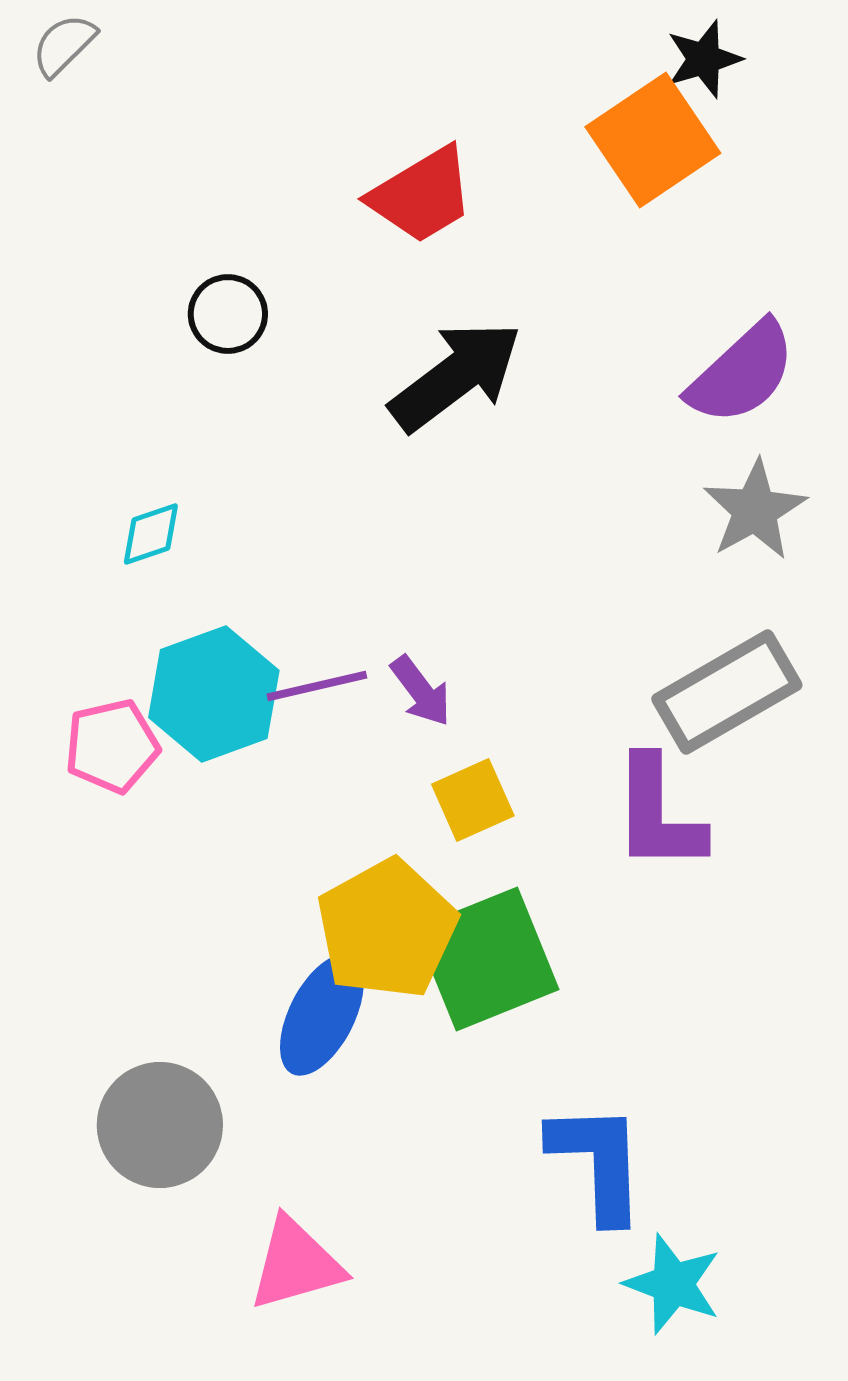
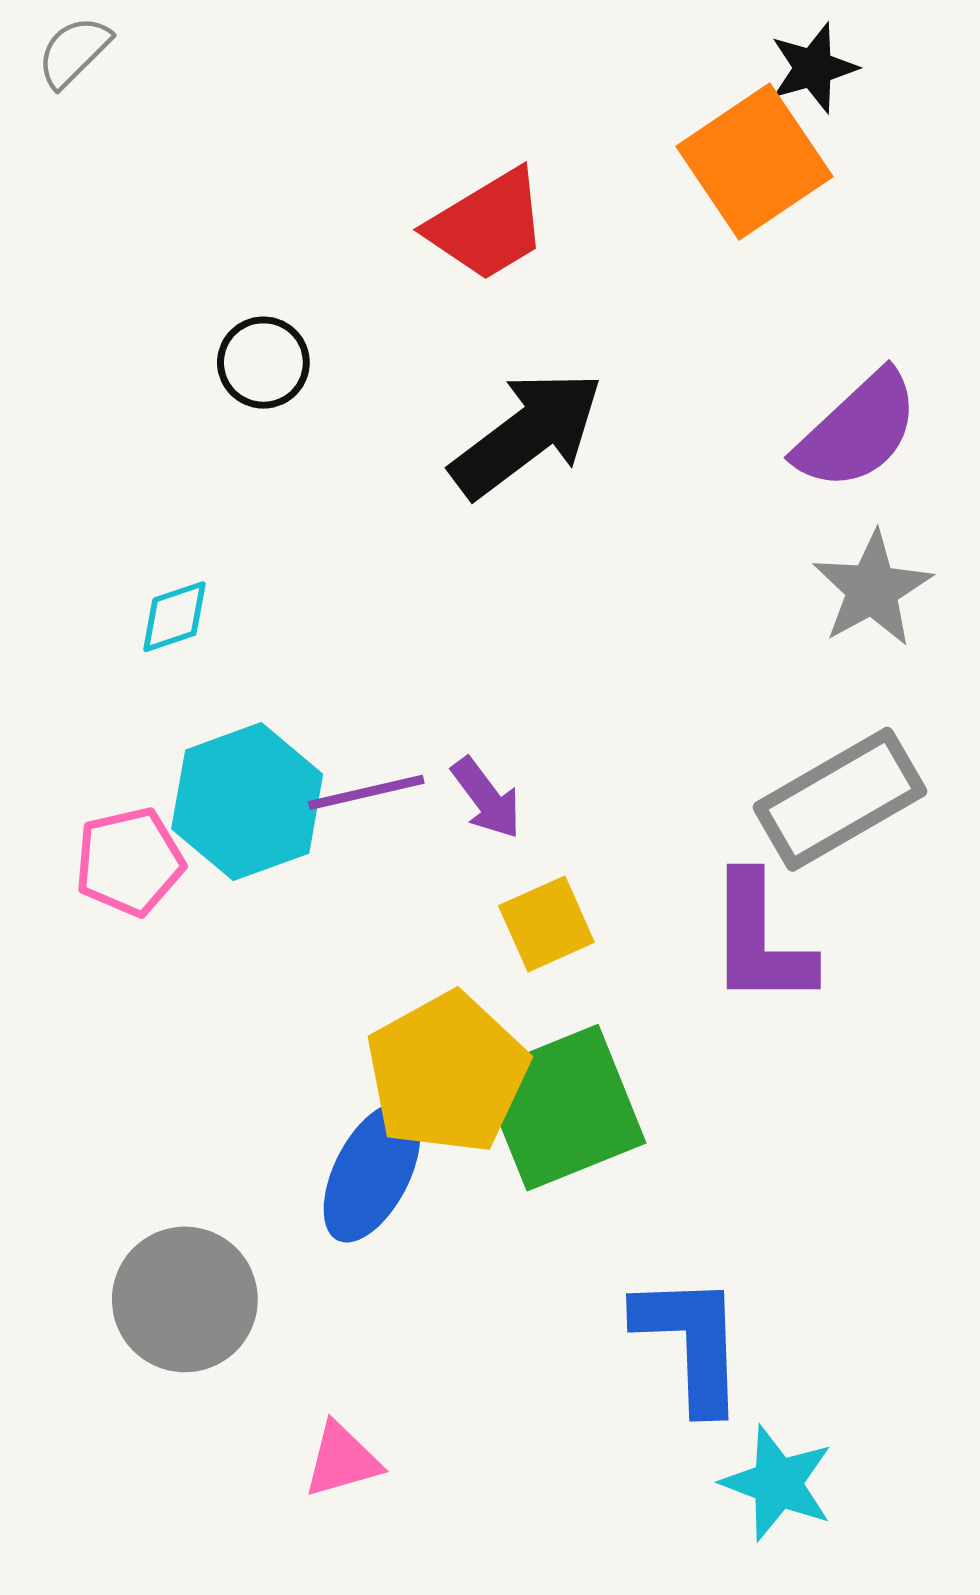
pink triangle: (296, 1264) -> (342, 1460), size x0.7

